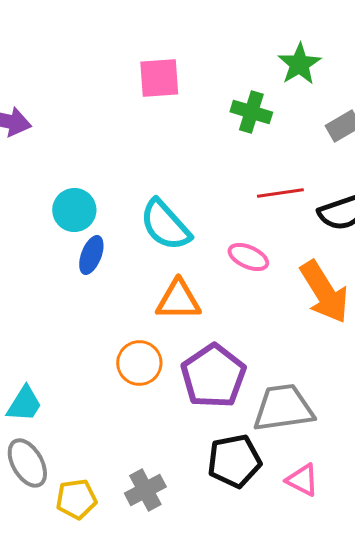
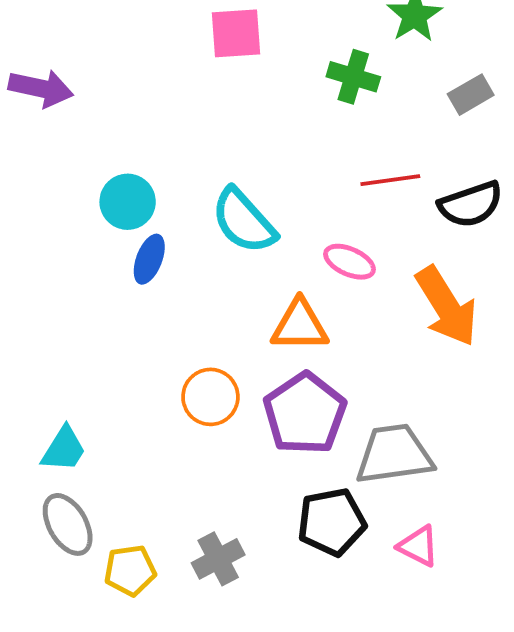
orange triangle: (178, 300) -> (300, 325), moved

